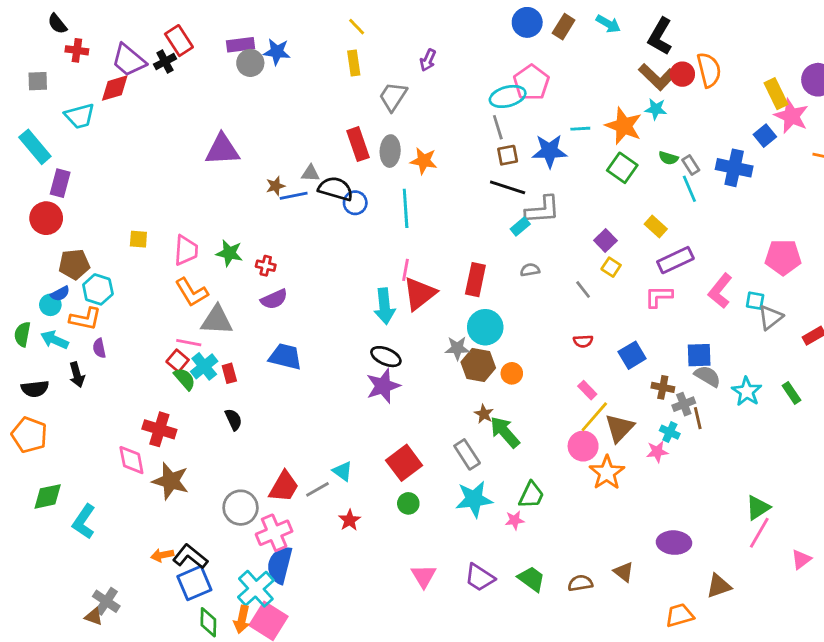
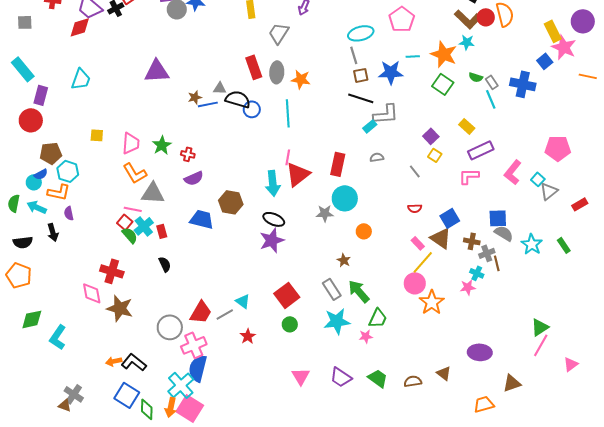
pink pentagon: (531, 83) -> (402, 19), moved
cyan trapezoid: (80, 116) -> (81, 79), moved, turned -55
green star: (229, 253) -> (162, 145), turned 30
cyan square: (755, 301) -> (538, 179), turned 32
brown hexagon: (478, 365) -> (231, 202), moved
brown triangle: (619, 428) -> (441, 238), moved, turned -40
green arrow: (505, 432) -> (359, 291), moved
blue square: (194, 583) -> (127, 395), moved, turned -35

